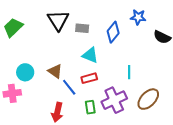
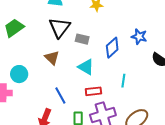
brown triangle: (55, 71) -> (52, 58), moved
cyan line: (129, 72) -> (123, 81), moved
red rectangle: (89, 78) -> (93, 91), moved

